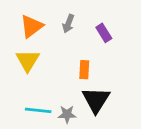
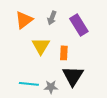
purple rectangle: (104, 33) -> (79, 25), size x1.5
yellow triangle: (28, 60) -> (41, 46), moved

